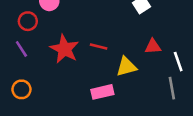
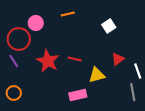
red circle: (28, 21) -> (19, 39), size x1.5
red triangle: (153, 46) -> (118, 59), turned -32

